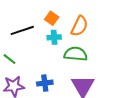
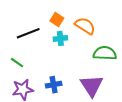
orange semicircle: (79, 26) -> (85, 26), turned -80
green semicircle: (76, 54) -> (105, 53), moved

